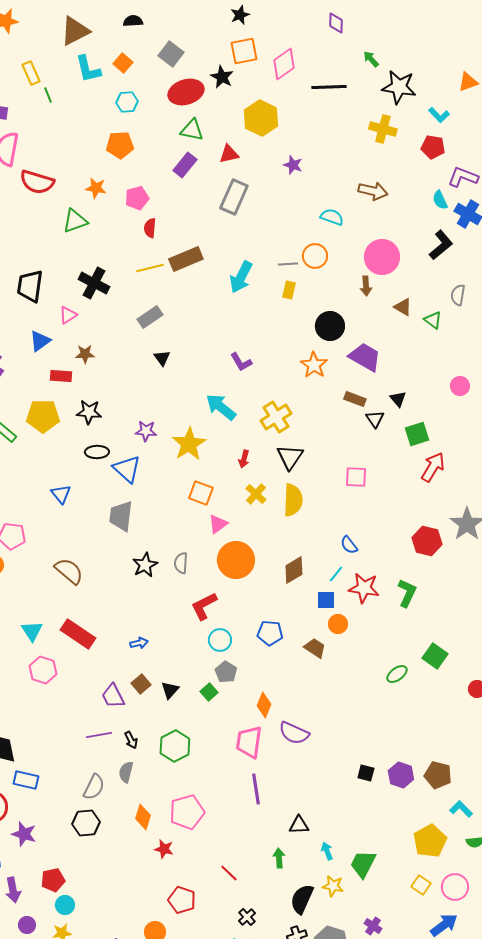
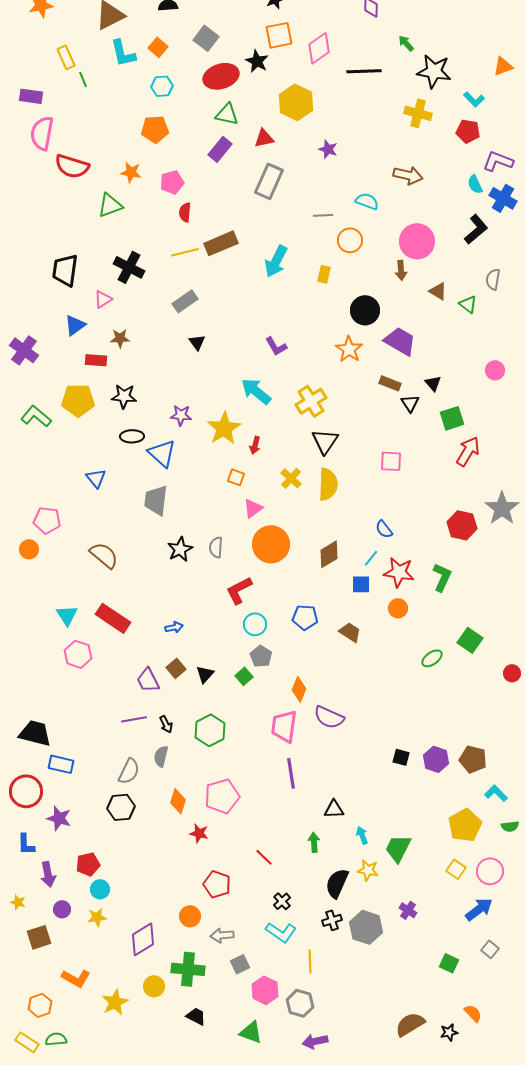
gray line: (288, 264) -> (323, 215), moved
red arrow: (244, 459) -> (255, 445), moved
orange square: (201, 493) -> (236, 477), size x0.7
orange circle: (338, 624) -> (398, 608), moved

